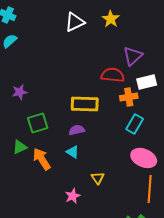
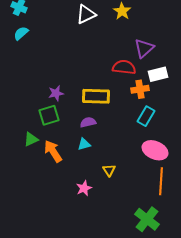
purple star: (20, 92) -> (56, 93), moved
cyan triangle: (73, 152) -> (84, 144), turned -48

